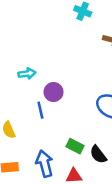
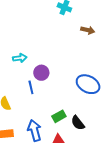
green rectangle: (75, 146) -> (59, 116), turned -56

